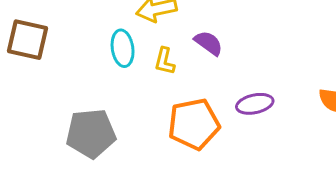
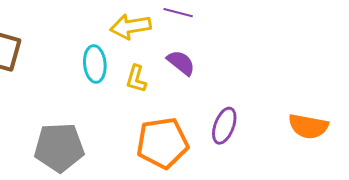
purple ellipse: (255, 104) -> (224, 126), turned -60

